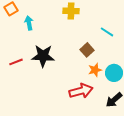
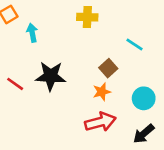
red line: (16, 62) -> (15, 84), turned 56
orange star: (95, 70) -> (102, 92), moved

